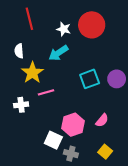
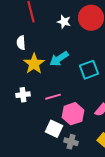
cyan arrow: (58, 53) -> (59, 59), moved
pink line: (46, 92) -> (53, 97), moved

